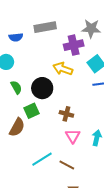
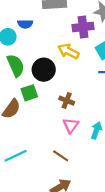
blue semicircle: (16, 37) -> (25, 24), moved
green semicircle: (16, 87) -> (16, 65), size x1.5
cyan line: (42, 159) -> (16, 156), moved

